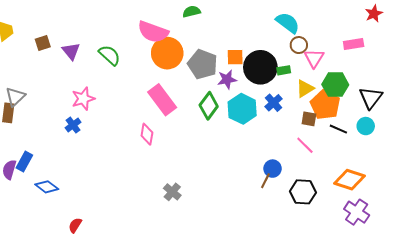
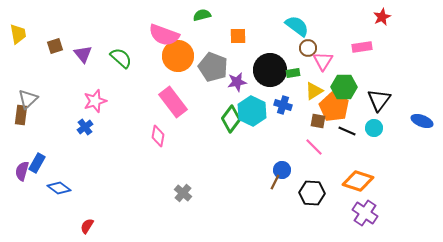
orange square: (235, 57) -> (238, 36), moved
blue cross: (274, 103) -> (283, 105), turned -30
green diamond: (209, 106) -> (231, 119), moved

